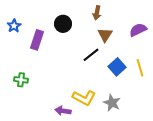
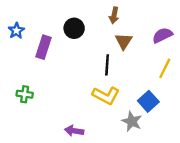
black line: (91, 55) -> (107, 65), turned -48
blue square: (117, 67) -> (148, 101), moved
yellow line: (140, 68) -> (165, 68), moved, turned 42
yellow L-shape: (84, 98) -> (106, 95), moved

